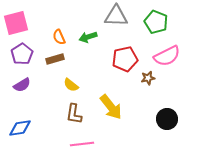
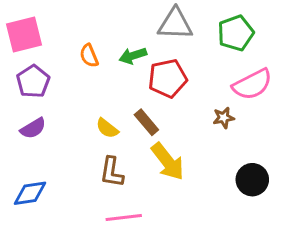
green pentagon: (156, 22) -> (236, 33), turned 30
brown rectangle: (55, 59) -> (146, 122), moved, turned 66
red pentagon: (125, 59) -> (168, 78), moved

